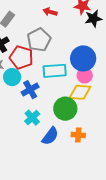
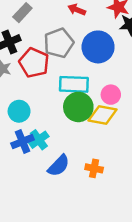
blue circle: (83, 58) -> (98, 47), moved
cyan circle: (12, 77) -> (19, 111), moved
blue cross: (30, 90) -> (22, 141), moved
green circle: (65, 109) -> (78, 107), moved

